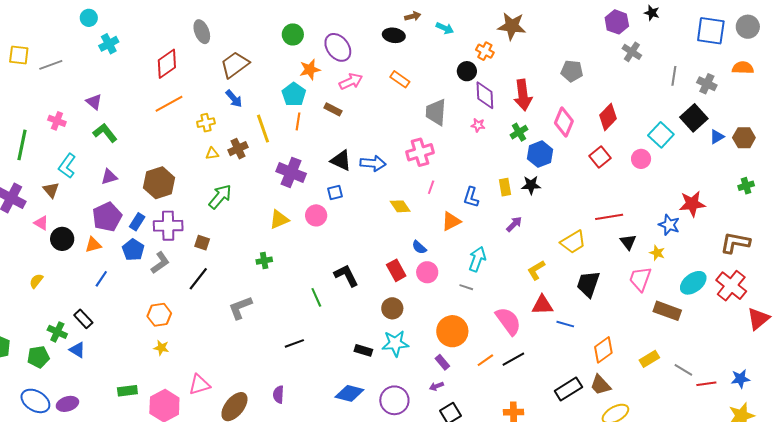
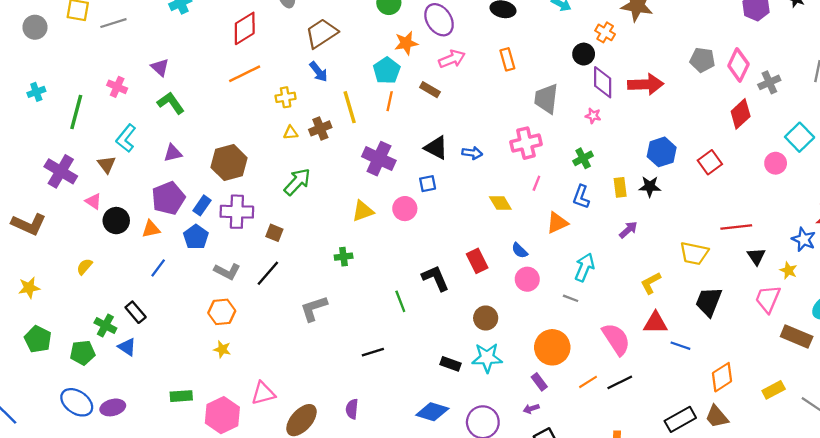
gray cross: (632, 52) -> (769, 82), moved, turned 30
orange rectangle: (400, 79) -> (507, 59), turned 36
red arrow: (523, 95) -> (646, 84), turned -88
pink diamond: (564, 122) -> (738, 65), moved
green cross: (519, 132) -> (583, 158), moved
red square: (600, 157) -> (710, 162), moved
blue arrow: (373, 163) -> (472, 153), size x0.7
yellow trapezoid: (573, 242) -> (694, 253), turned 40
gray L-shape: (160, 263) -> (227, 271), moved, turned 60
red rectangle: (396, 270) -> (477, 261), moved

